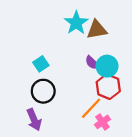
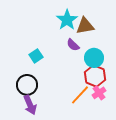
purple semicircle: (92, 63) -> (73, 45), moved
black circle: (43, 91) -> (27, 85), moved
pink cross: (102, 122) -> (99, 93), moved

